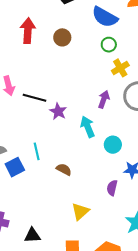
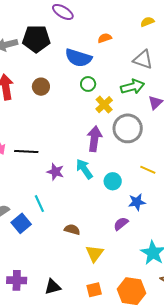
purple arrow: (104, 99) -> (94, 139), size x1.4
purple star: (58, 111) -> (55, 172), moved
brown semicircle: (64, 169) -> (72, 230), moved
purple semicircle: (112, 188) -> (121, 224), turned 49

